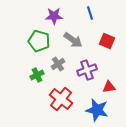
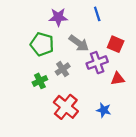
purple cross: (87, 70) -> (97, 63), moved
red triangle: (109, 87) -> (118, 79), moved
blue star: (97, 110) -> (104, 110), moved, size x0.6

